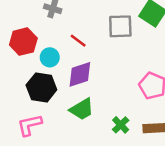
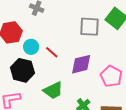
red line: (78, 41) -> (52, 52), moved
purple diamond: (80, 74) -> (81, 64), moved

